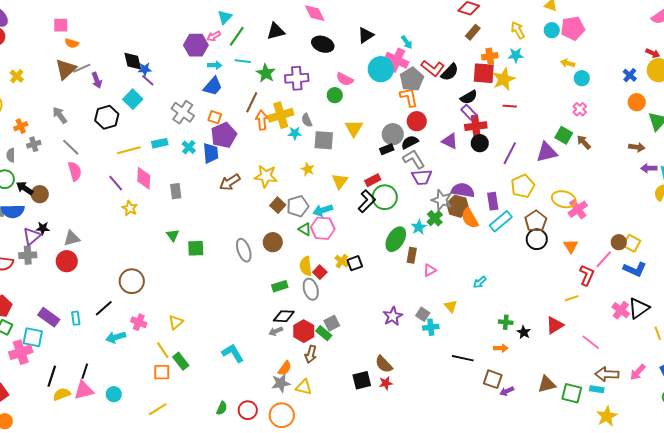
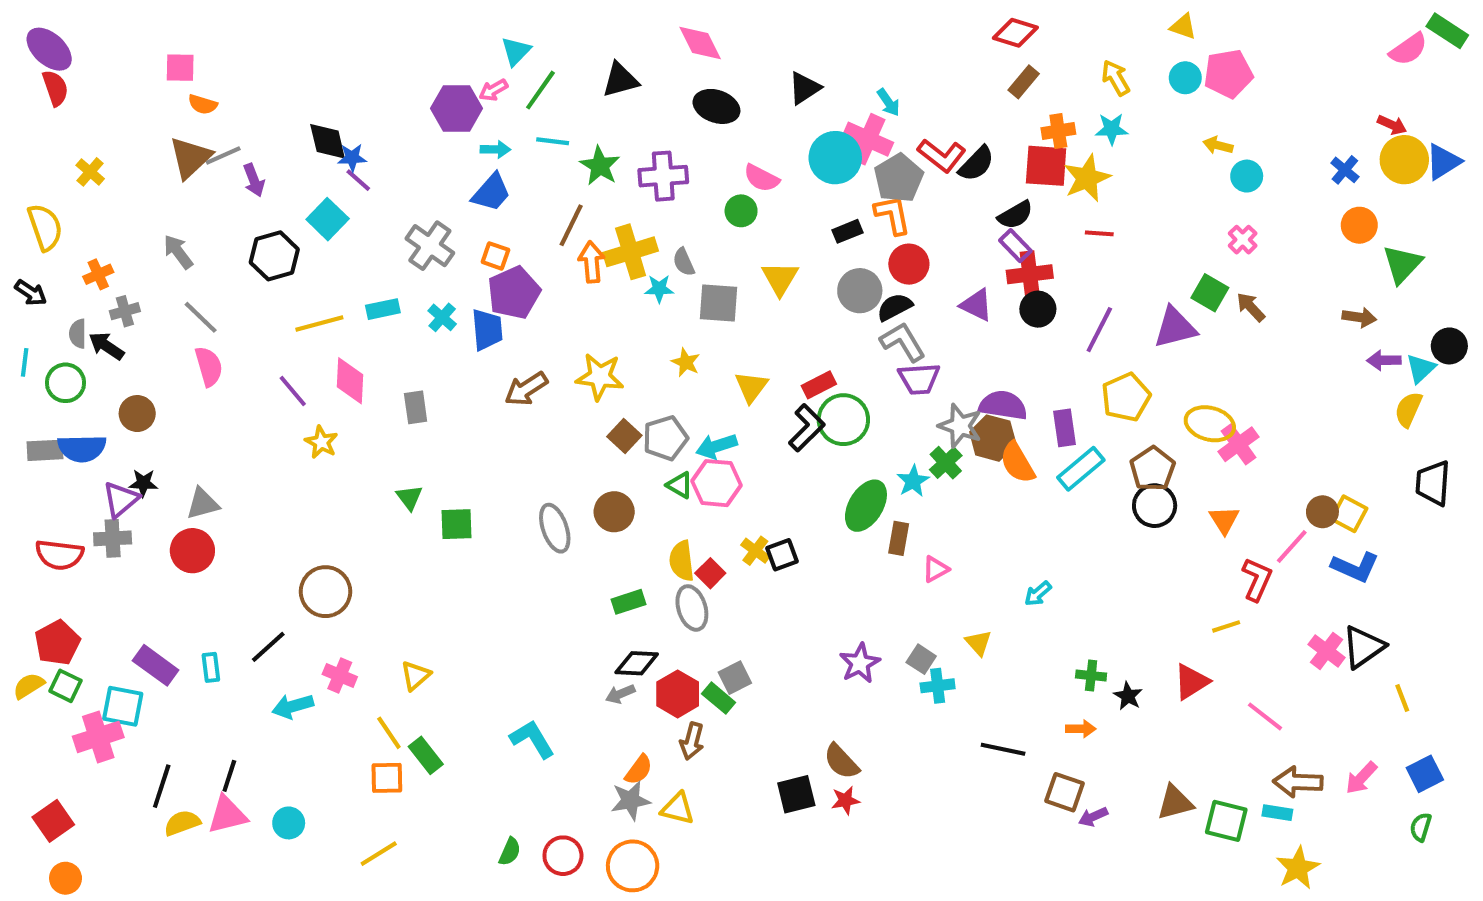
black rectangle: (387, 149) -> (847, 231), moved
black arrow: (25, 188) -> (106, 346), moved

